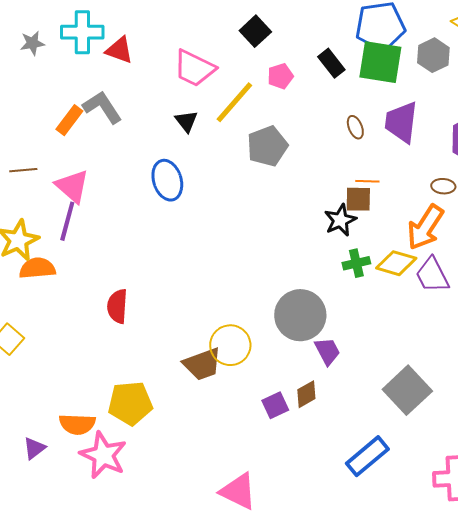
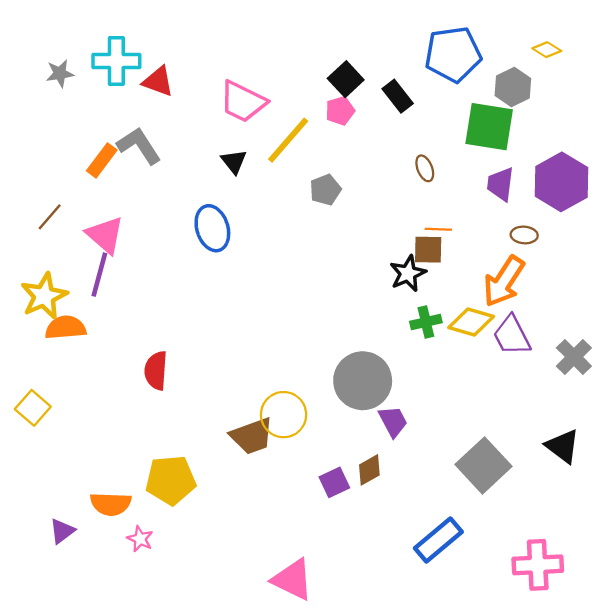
black square: (255, 31) -> (346, 79), moved
green square: (380, 62) -> (489, 127), moved
purple trapezoid: (401, 122) -> (500, 184), moved, size x0.7
gray pentagon: (267, 146) -> (325, 190), size x0.7
brown line: (23, 170) -> (50, 217), turned -44
pink star: (103, 455) -> (140, 539), size x0.5

